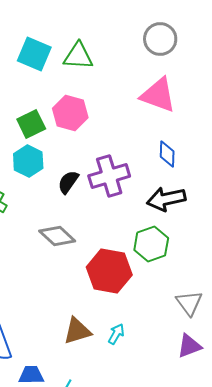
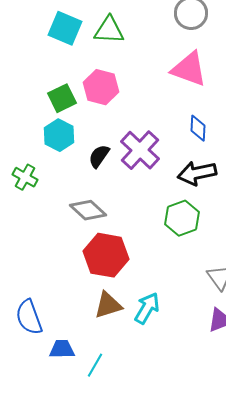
purple cross: (109, 176) -> (140, 150), turned -30
red hexagon: (109, 271) -> (106, 255), moved
cyan arrow: (116, 334) -> (147, 308), size x1.5

